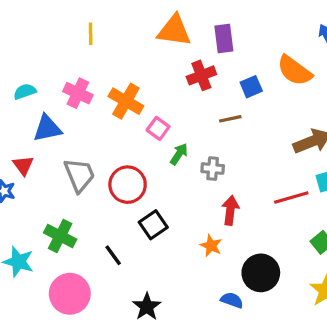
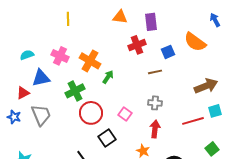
orange triangle: (174, 31) -> (120, 17), size x0.7
pink square: (158, 128) -> (125, 114), moved
green arrow: (179, 154) -> (108, 77), moved
red triangle: (23, 165) -> (23, 93), moved, turned 40
gray cross: (213, 169) -> (155, 103), moved
gray trapezoid: (79, 175) -> (41, 115), moved
green cross: (60, 236) -> (75, 91), moved, turned 36

